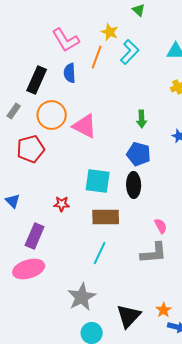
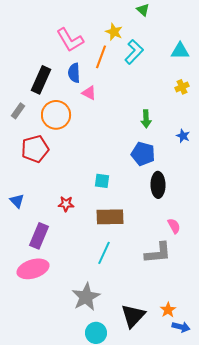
pink triangle: (85, 126) -> (89, 93), moved, size x0.6
cyan square: (98, 181) -> (102, 181), size x0.6
black ellipse: (134, 185) -> (158, 185), moved
pink semicircle: (161, 226) -> (174, 226), moved

